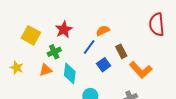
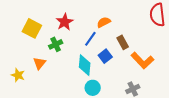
yellow star: (17, 68) -> (18, 75), moved
orange triangle: (46, 70) -> (39, 63), moved, turned -32
cyan diamond: (70, 73) -> (85, 65), moved

